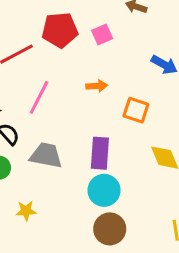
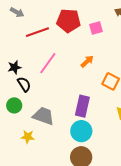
orange arrow: (97, 86) -> (87, 61), turned -48
gray trapezoid: (46, 155) -> (43, 116), moved

